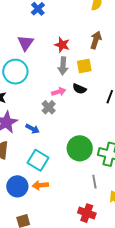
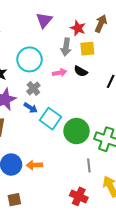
purple triangle: (25, 43) -> (44, 20), moved
red star: (62, 45) -> (78, 28), moved
cyan circle: (15, 72) -> (30, 59), moved
gray cross: (49, 107) -> (33, 88), moved
cyan square: (38, 160) -> (50, 119), moved

